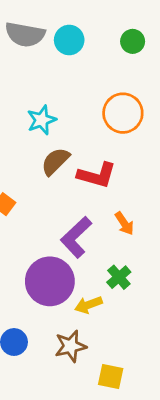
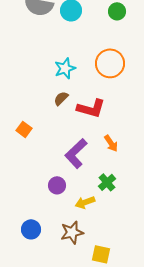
cyan star: (42, 120) -> (65, 68), moved
brown semicircle: (55, 161) -> (61, 98), size x0.7
purple circle: (50, 281) -> (57, 185), size x0.5

